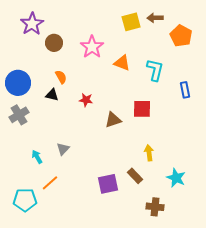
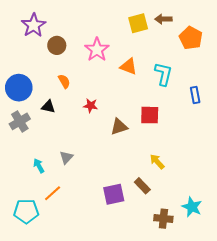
black triangle: (52, 95) -> (48, 107), moved
yellow arrow: (149, 153) -> (157, 162), turned -35
cyan star: (176, 178) -> (192, 207), moved

